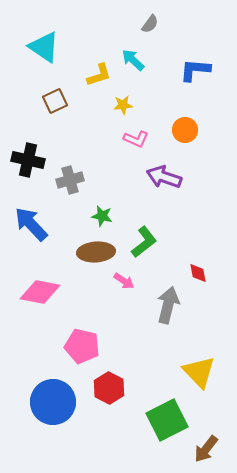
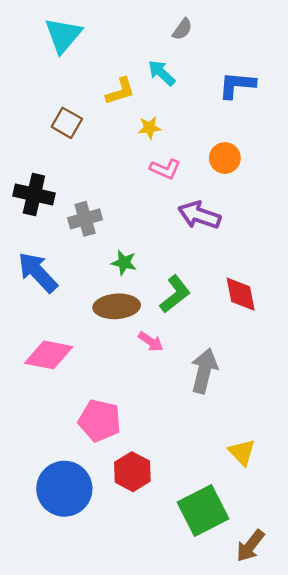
cyan triangle: (44, 47) -> (63, 35), moved, turned 36
brown square: (55, 101) -> (67, 123), turned -35
red diamond: (198, 273) -> (241, 294), moved, size x1.5
yellow triangle: (199, 372) -> (242, 452), size x0.7

